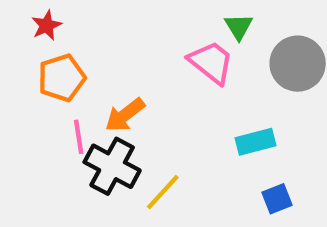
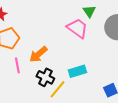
cyan rectangle: (256, 142) -> (77, 71), moved
black cross: (112, 166) -> (45, 77), moved, size x0.7

